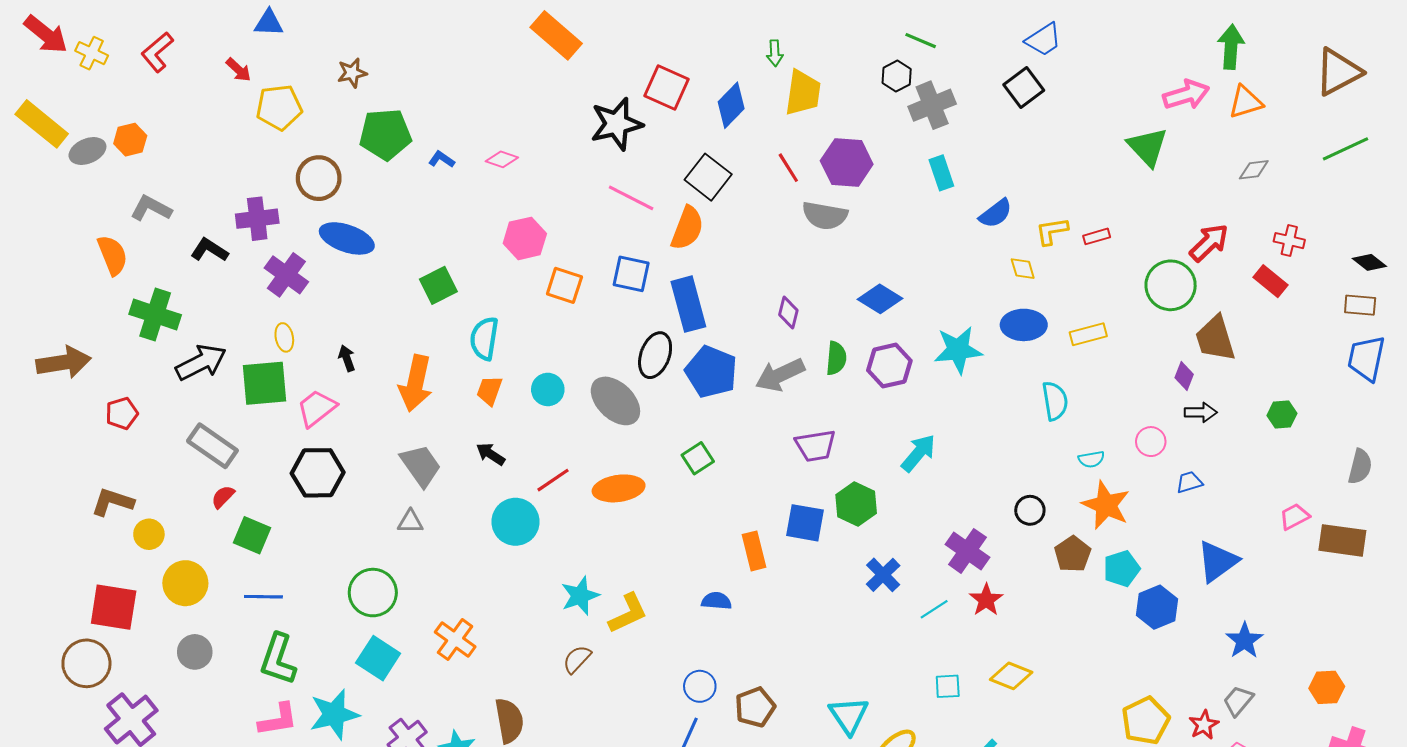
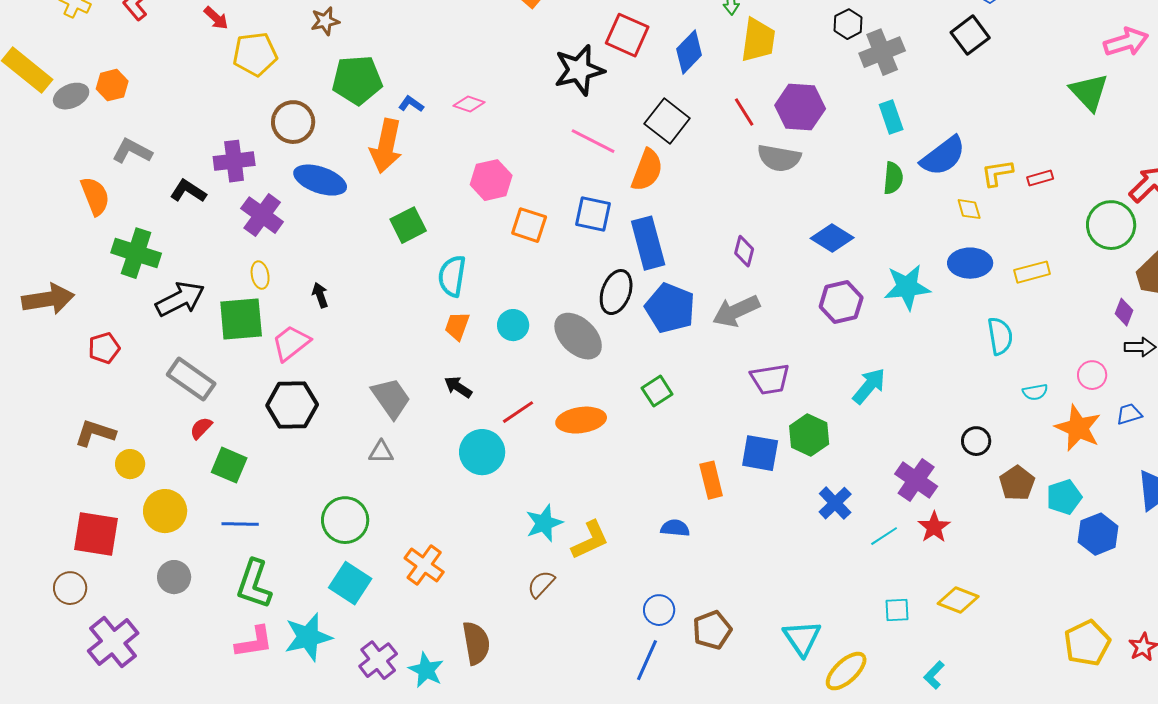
blue semicircle: (996, 213) -> (943, 156), size x1.4
green semicircle: (836, 358) -> (893, 178), moved
orange arrow: (416, 383) -> (386, 146), moved
orange star: (1106, 505) -> (1078, 428), moved
brown circle: (86, 663) -> (70, 588), size x0.7

